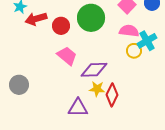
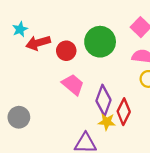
purple diamond: (94, 70) -> (103, 100), turned -68
red diamond: (112, 95) -> (124, 112), moved

